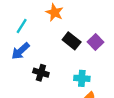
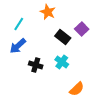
purple square: (95, 42) -> (82, 29), moved
cyan cross: (82, 78) -> (62, 62), moved, turned 32

